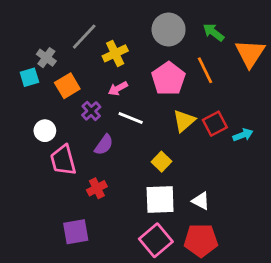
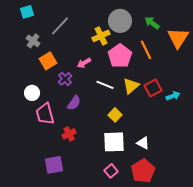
yellow cross: (115, 53) -> (101, 36), moved
cyan square: (29, 77) -> (27, 12), moved
white line: (131, 118) -> (105, 85), moved
pink square: (156, 240) -> (111, 171), size x0.6
red pentagon: (201, 240) -> (143, 171), turned -30

